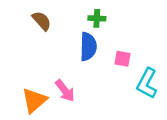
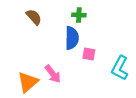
pink square: (123, 59) -> (89, 54), moved

